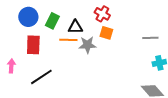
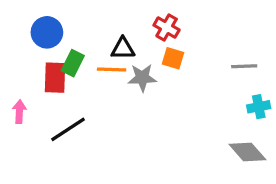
green rectangle: (52, 21) -> (73, 63), moved

